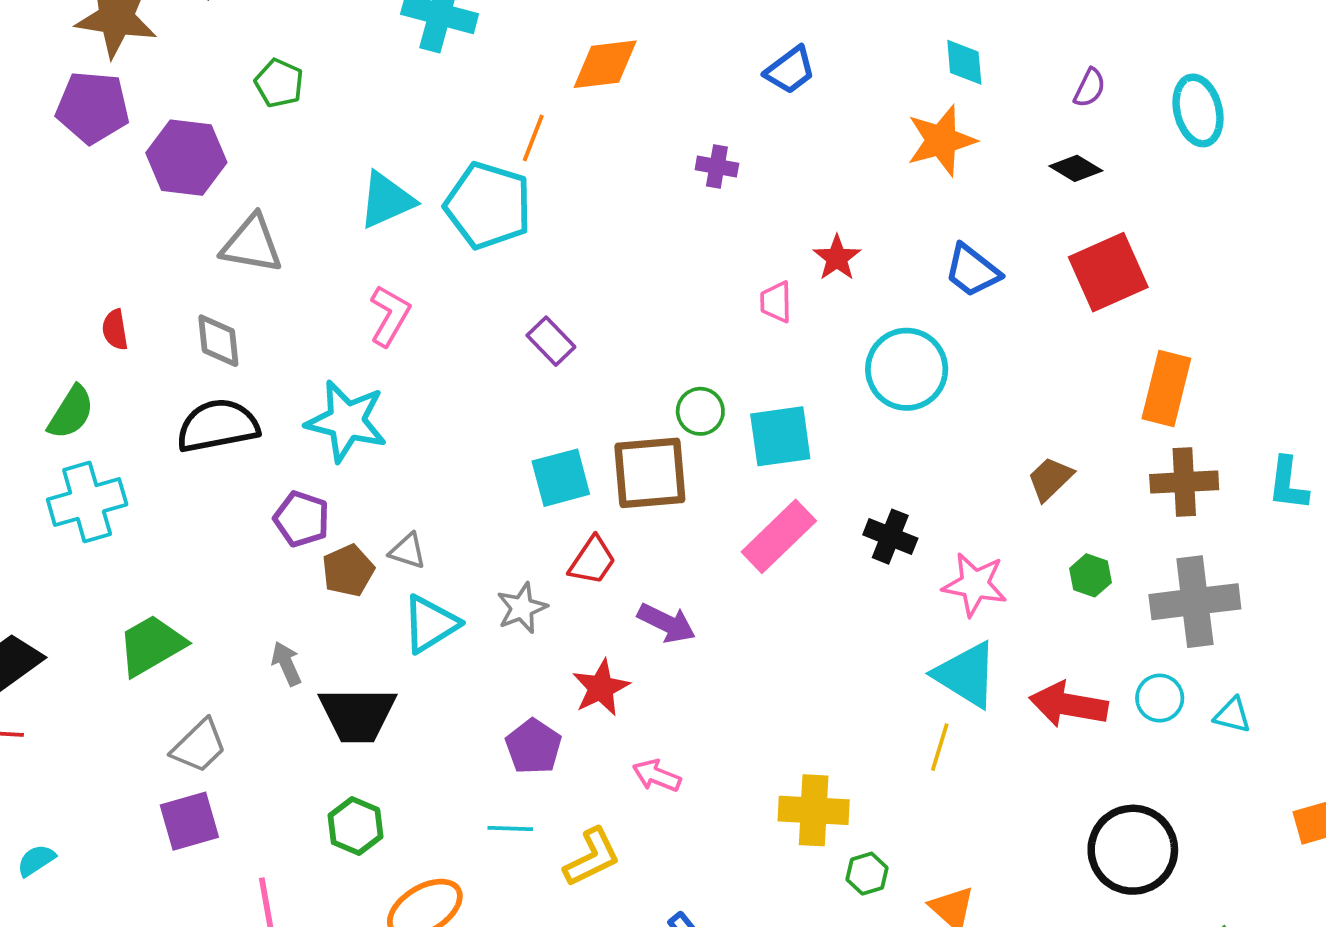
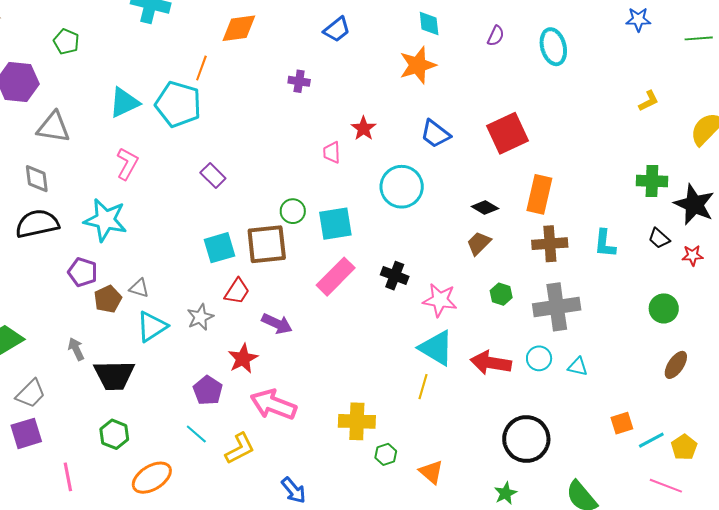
black diamond: (1076, 168) -> (485, 208), moved
pink arrow: (657, 776) -> (273, 405), size x1.8
cyan line: (510, 828) -> (196, 434), turned 40

